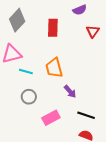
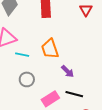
black line: (86, 115) -> (74, 94), moved

